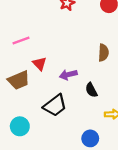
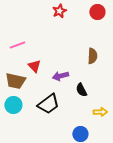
brown trapezoid: (19, 80) -> (15, 81), turned 35
cyan circle: (20, 126) -> (13, 105), moved

